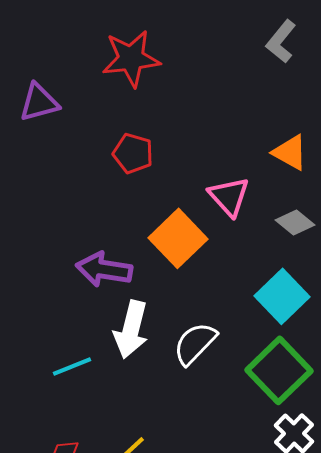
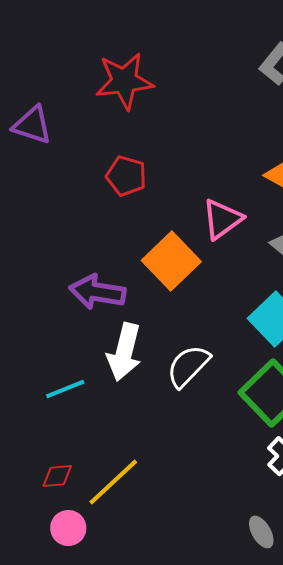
purple triangle: (39, 102) -> (32, 125), turned 33
pink triangle: (229, 196) -> (222, 219), turned 36

